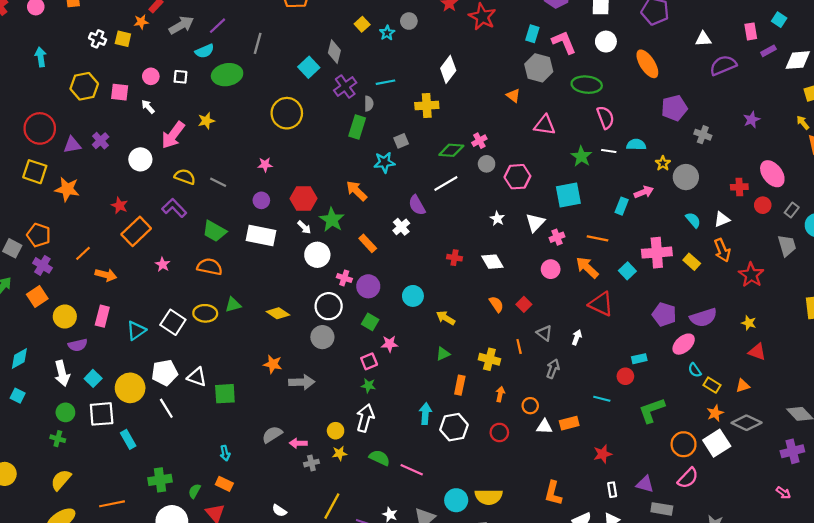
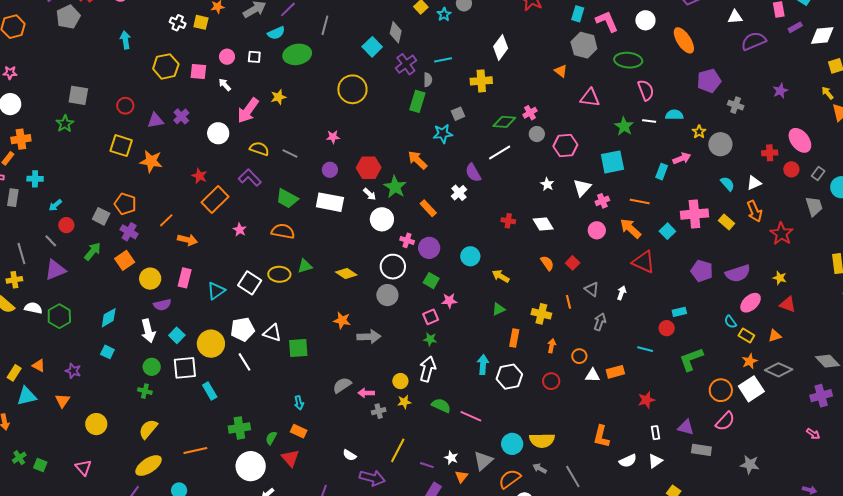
red circle: (40, 128) -> (125, 106), size x0.6
pink ellipse: (684, 344) -> (751, 303), moved

